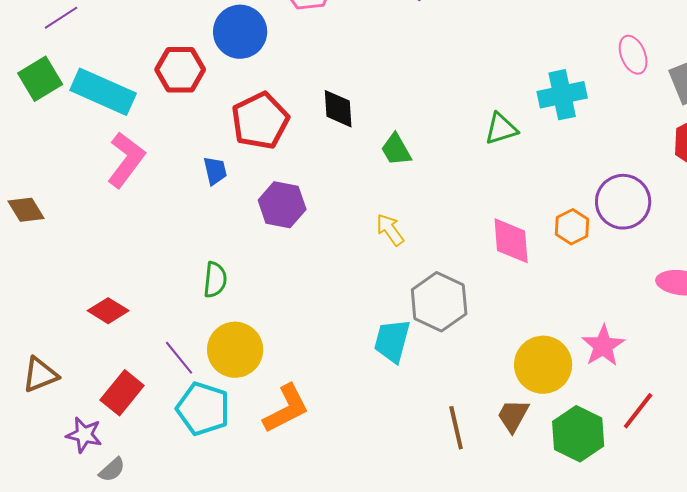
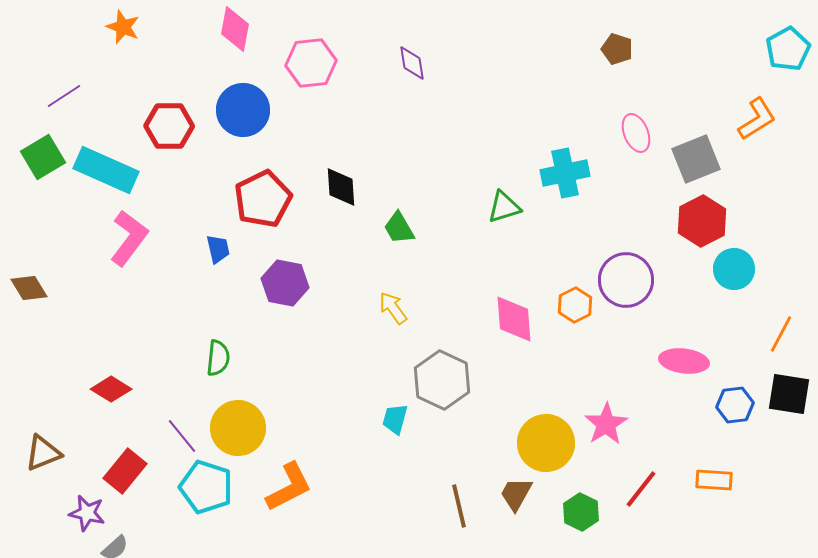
red hexagon: (180, 70) -> (169, 126), moved
cyan trapezoid: (392, 341) -> (395, 419), size x0.7
green hexagon: (578, 434) -> (581, 512), size x0.7

